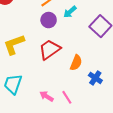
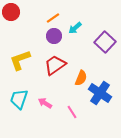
blue cross: (95, 78) -> (100, 93), size x1.6
pink arrow: (47, 96) -> (45, 103), moved

